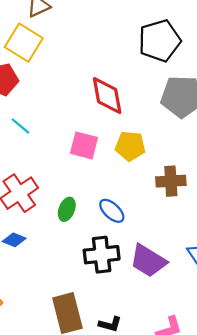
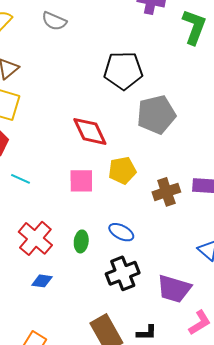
black pentagon: (160, 41) -> (123, 71), turned 30
purple trapezoid: (148, 261) -> (174, 289), moved

